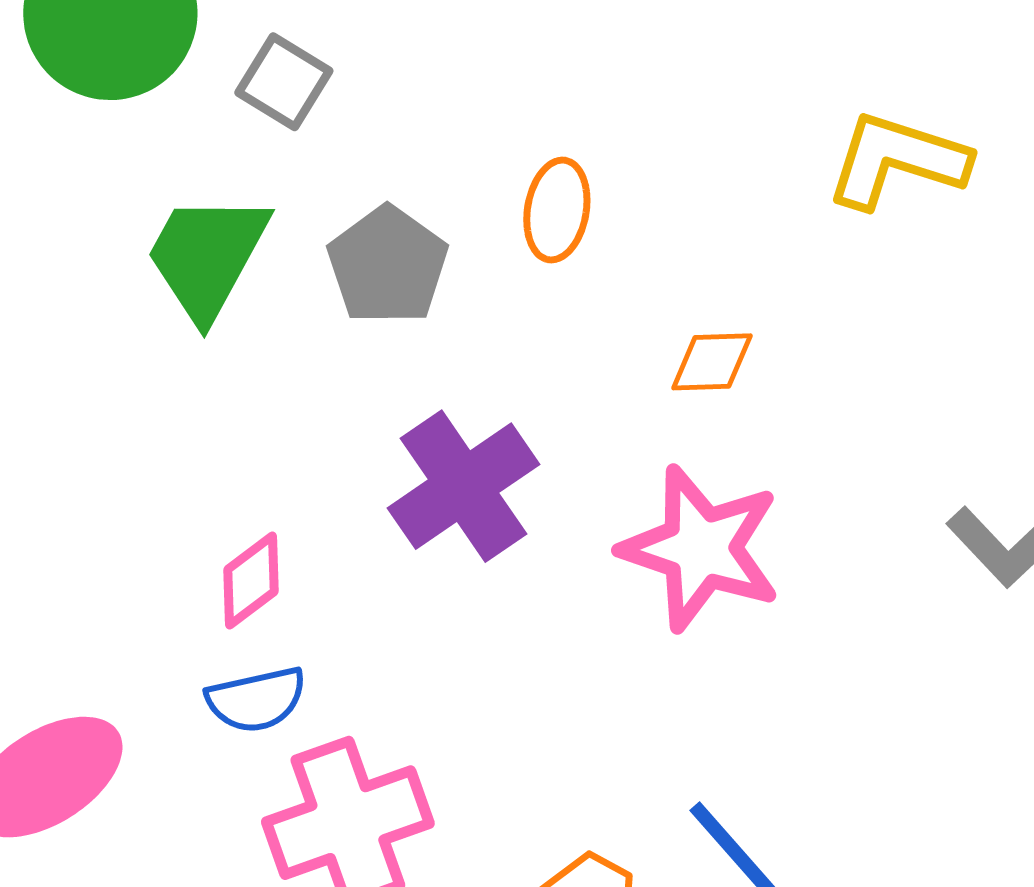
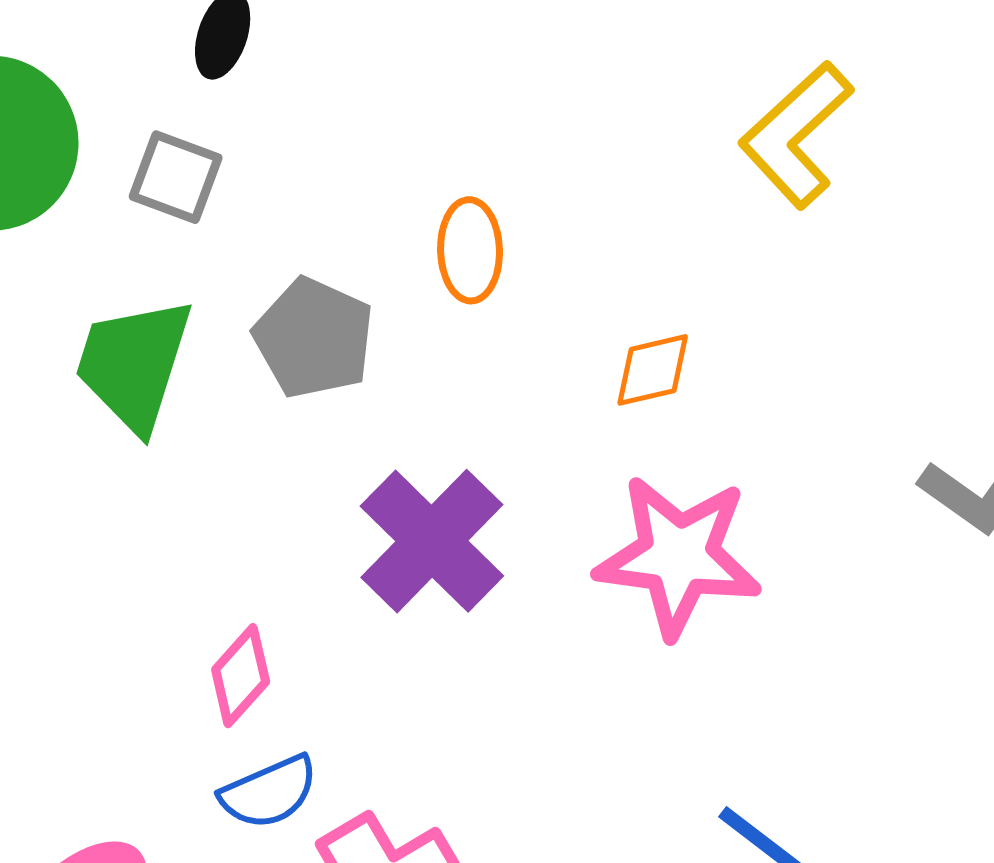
yellow L-shape: (897, 160) -> (796, 135), turned -49

